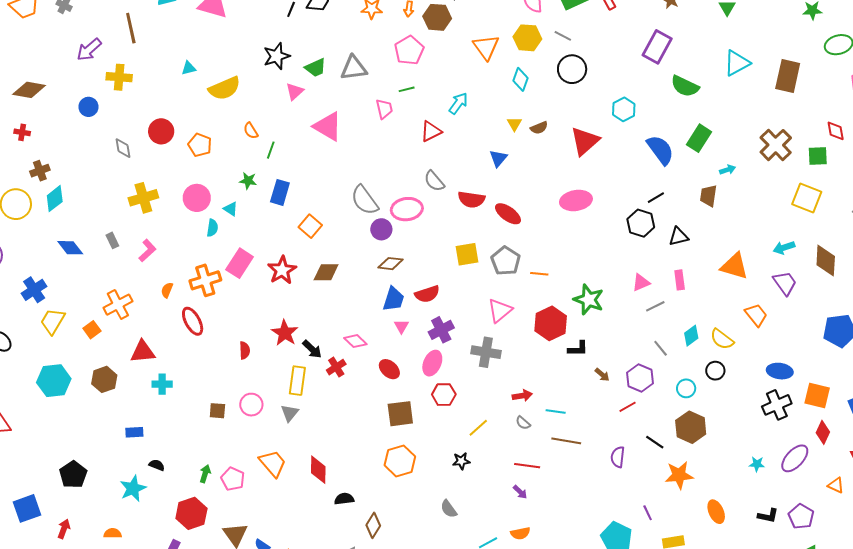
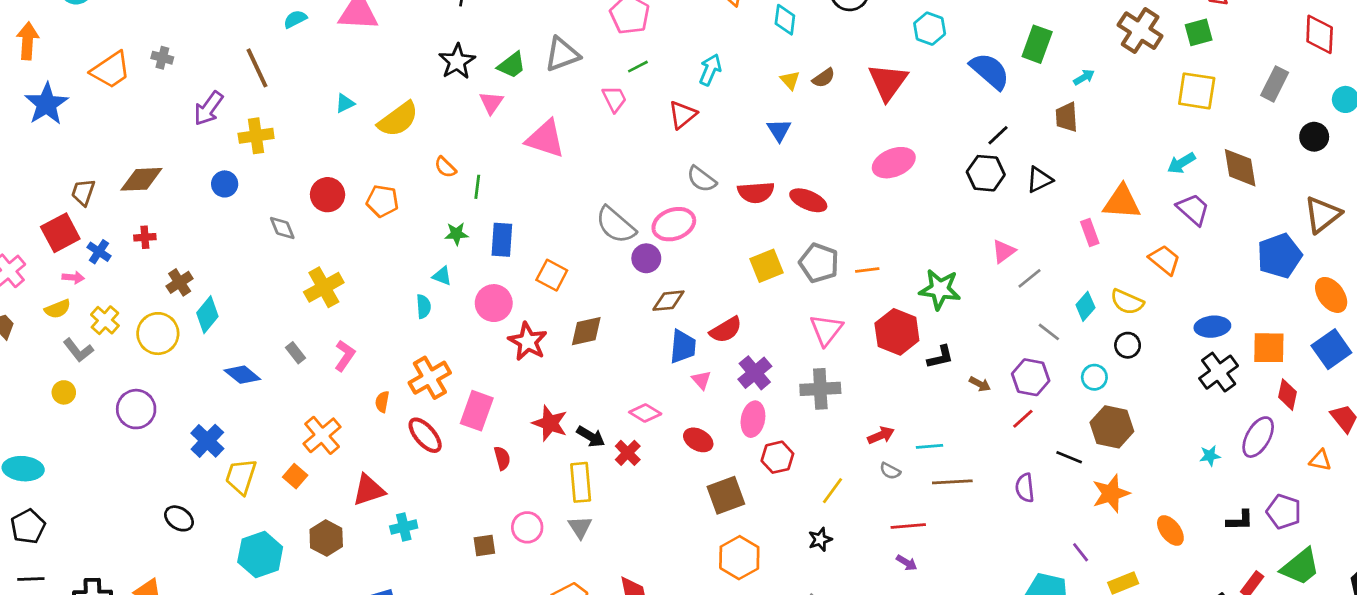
pink circle: (197, 198) -> (494, 303), moved
pink rectangle: (240, 263) -> (477, 411), moved
pink rectangle: (680, 280) -> (1090, 233), moved

